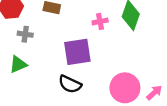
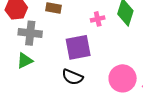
gray cross: (25, 34) -> (30, 33), size x1.6

